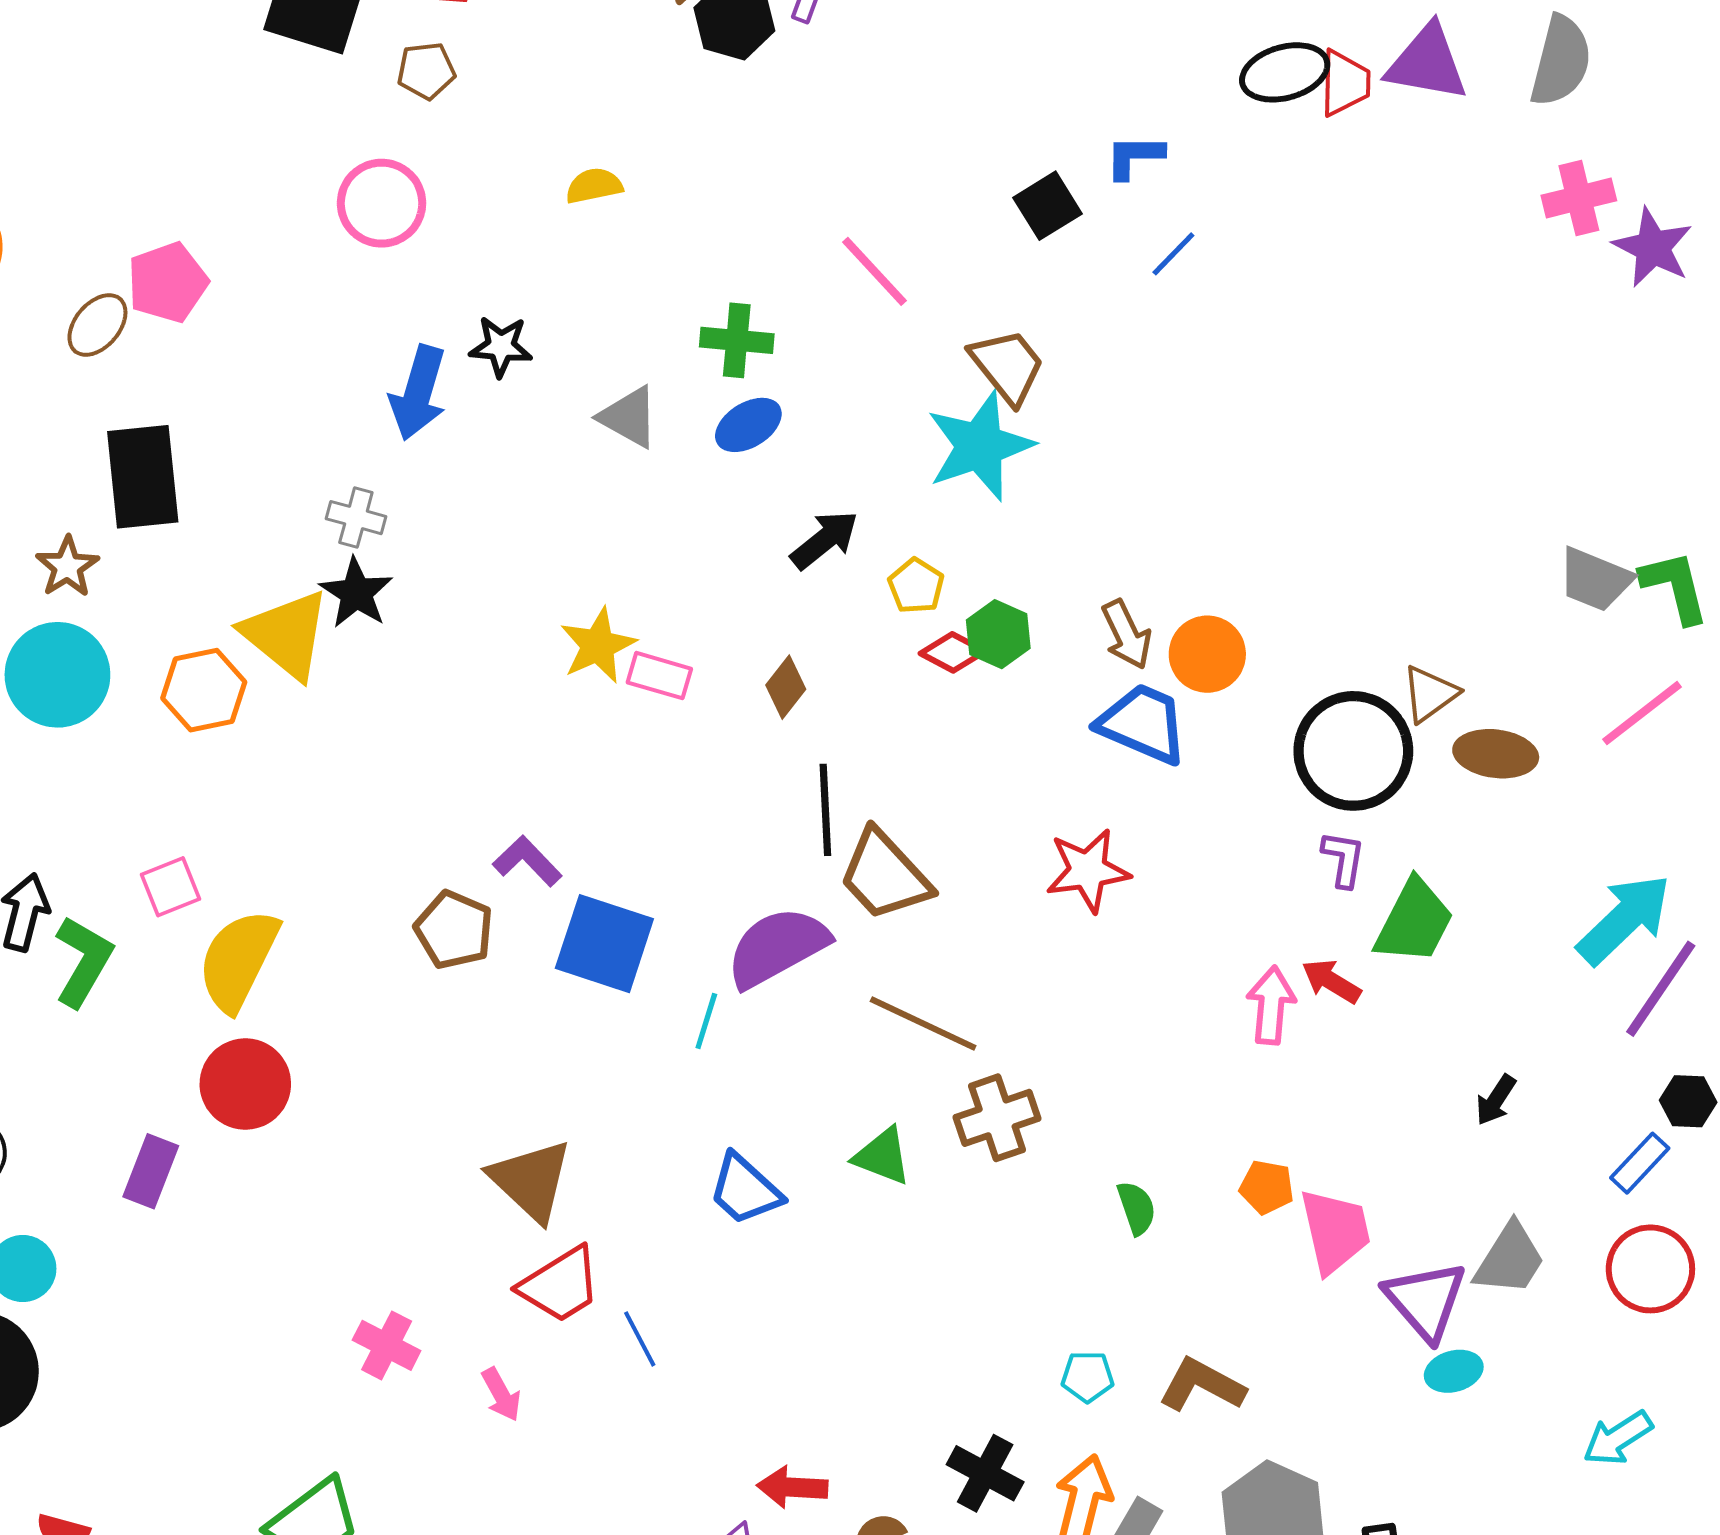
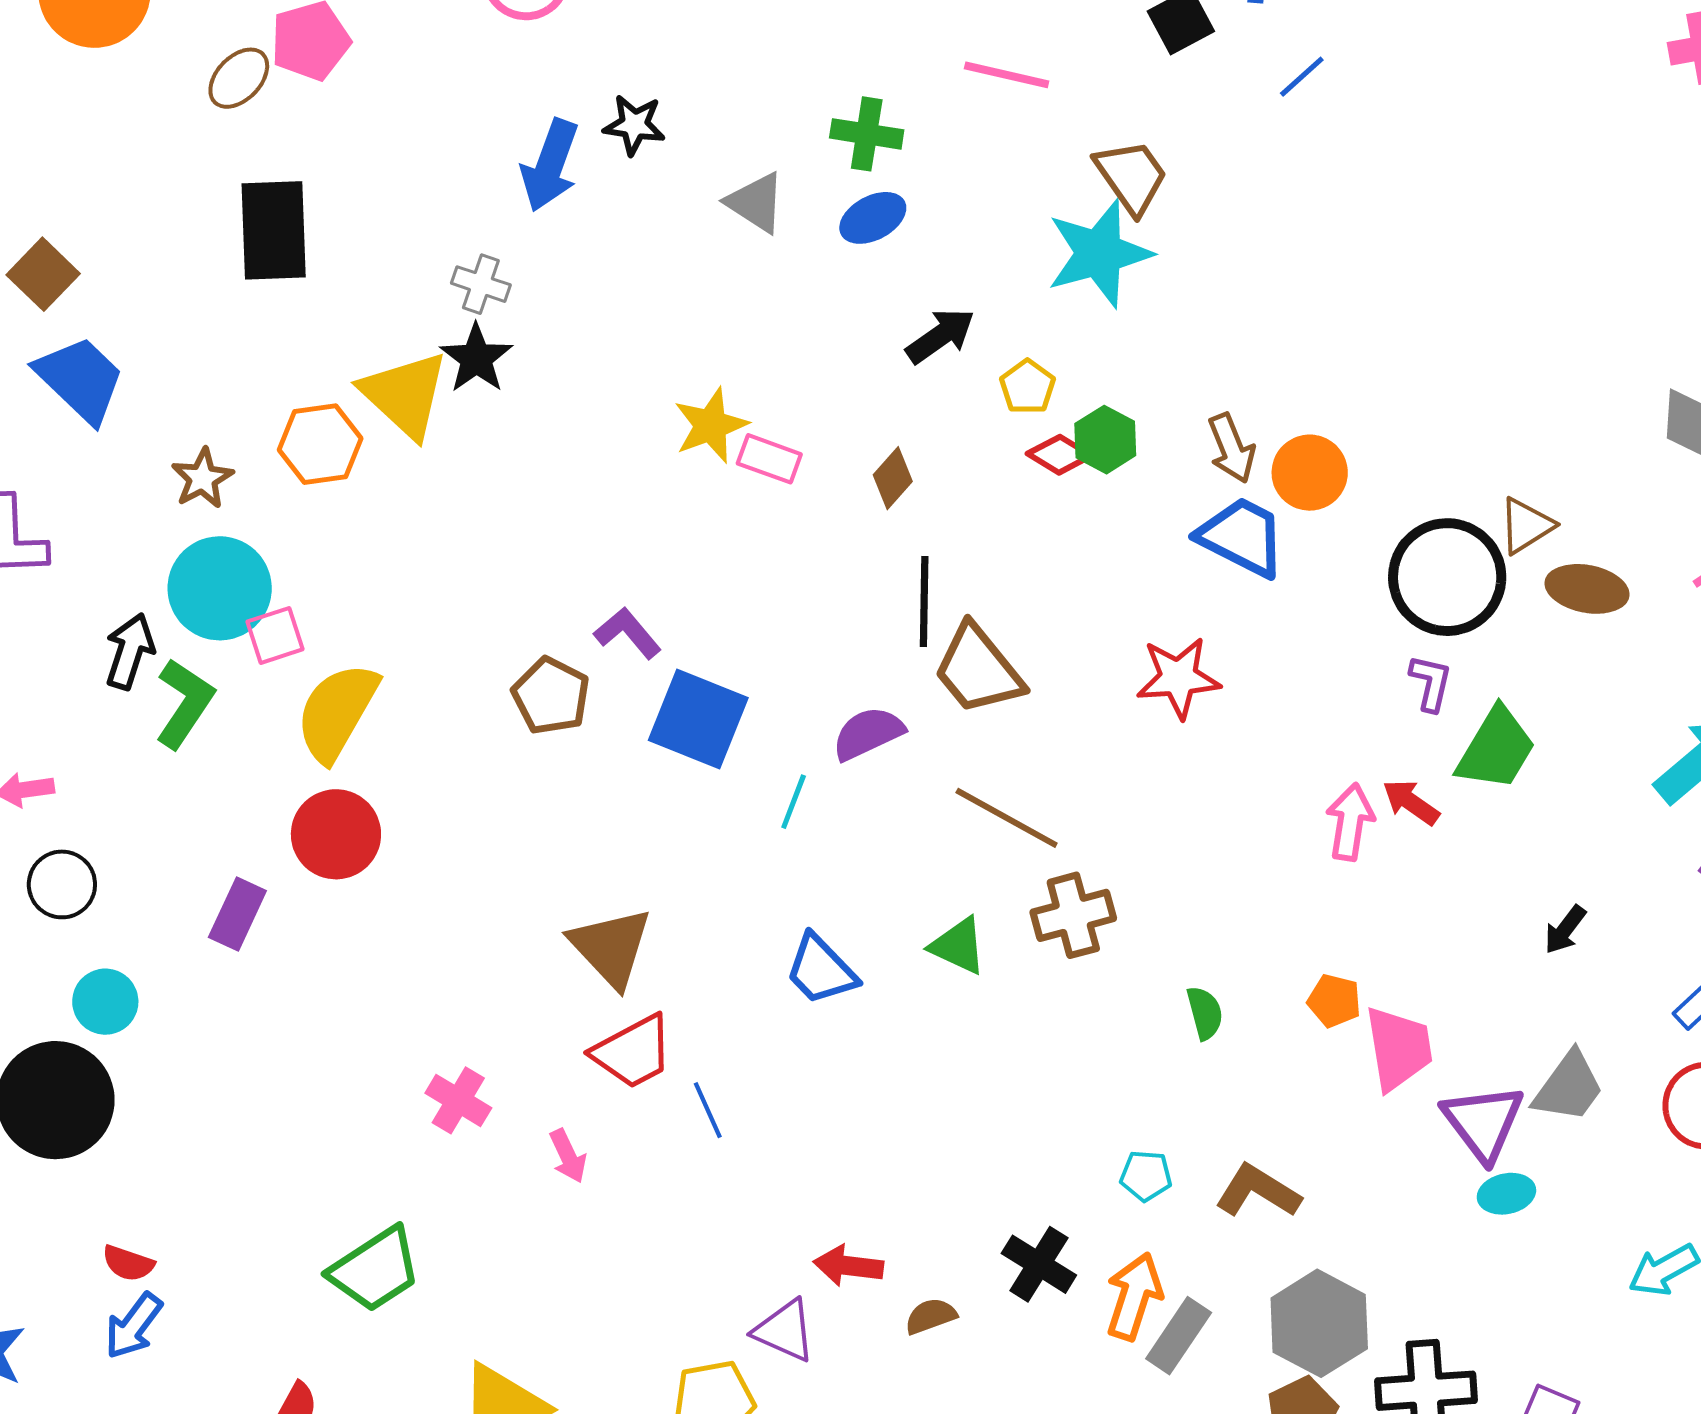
pink line: (874, 271) -> (1007, 75), turned -38
brown star: (67, 567) -> (202, 478), moved
cyan circle: (57, 675) -> (220, 588), moved
purple semicircle: (777, 947) -> (868, 733), size x0.7

